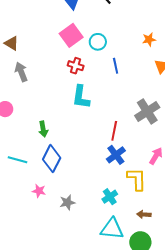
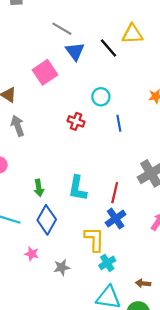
pink square: (71, 35) -> (45, 72), moved
cyan L-shape: (81, 97) -> (77, 188), moved
yellow L-shape: (137, 179) -> (94, 239), moved

